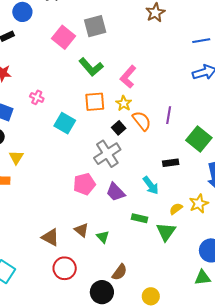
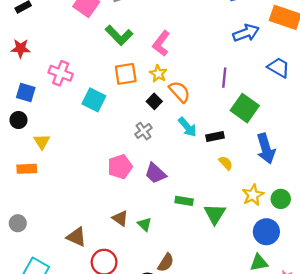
pink cross: (37, 97) -> (61, 73), size x1.5
purple line: (169, 115) -> (224, 78), moved
gray cross: (107, 154) -> (143, 131), size x0.6
cyan arrow: (151, 185) -> (187, 127), moved
yellow star: (199, 204) -> (253, 195), moved
yellow semicircle: (176, 209) -> (226, 163), moved, turned 88
brown triangle: (50, 237) -> (76, 237), moved

